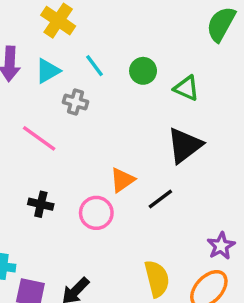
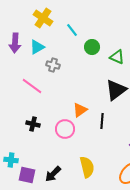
cyan line: (95, 66) -> (72, 30), moved
black line: (160, 199) -> (102, 121), turned -49
yellow semicircle: (157, 279) -> (87, 167), moved

